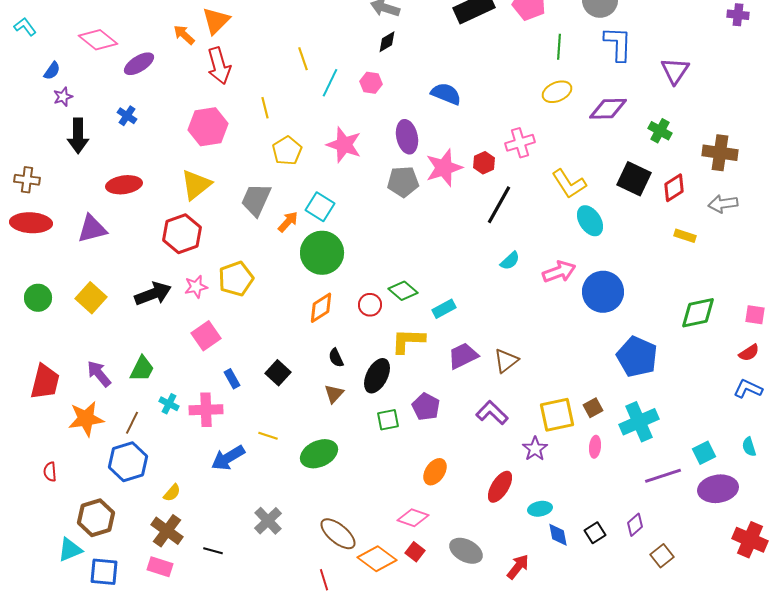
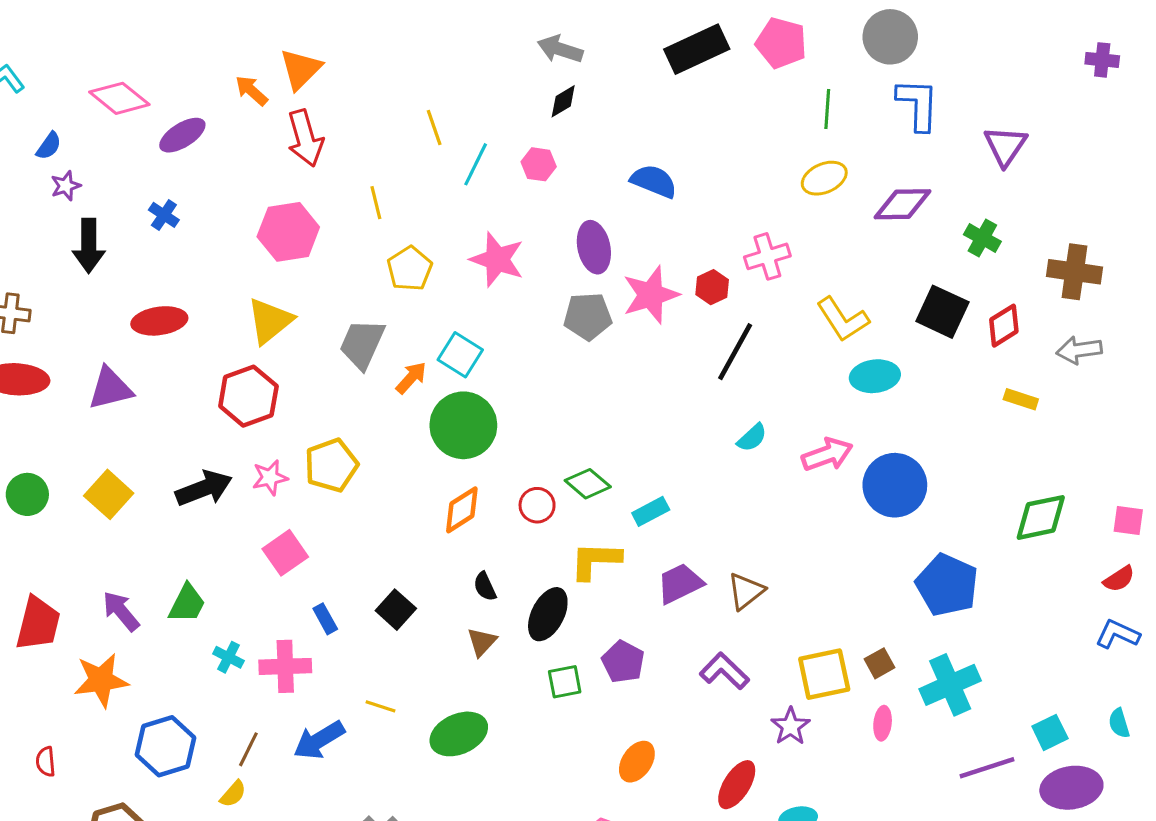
cyan ellipse: (590, 221) -> (875, 376), turned -64
brown line: (132, 423) -> (248, 749), moved

